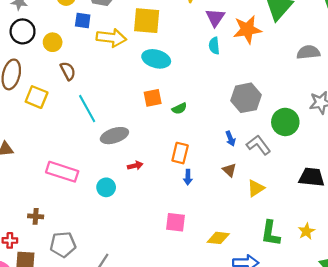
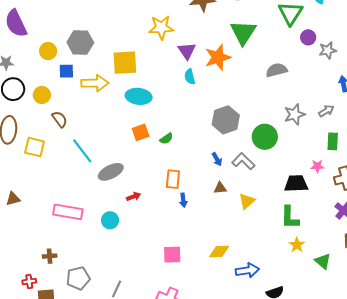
brown triangle: (229, 170) -> (220, 188), turned -40
pink square: (175, 222) -> (172, 255), moved
yellow star: (306, 231) -> (297, 245), moved
green L-shape: (271, 233) -> (290, 218), moved

